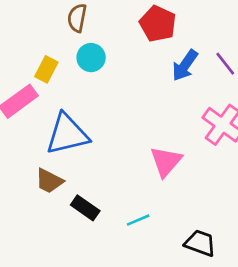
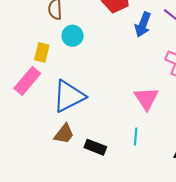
brown trapezoid: (49, 181) -> (64, 134), turned -65
cyan line: (138, 220) -> (136, 137), moved, turned -48

